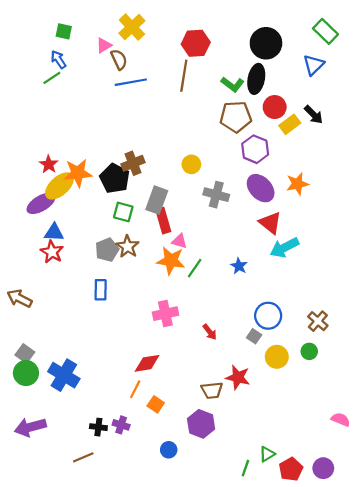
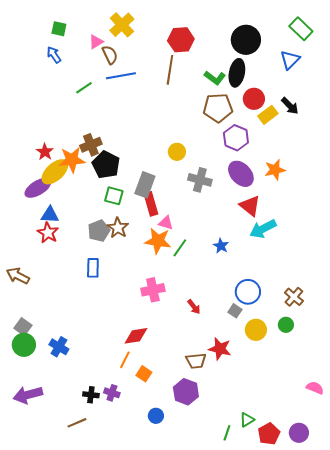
green line: (52, 78) -> (84, 88), moved
brown cross: (133, 163) -> (91, 145), moved
blue cross: (64, 375) -> (59, 347), size x0.7

